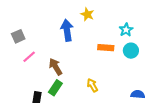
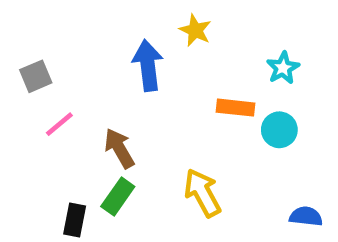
cyan circle: (131, 51) -> (279, 130), moved
yellow arrow: (92, 85) -> (202, 193), size x1.5

